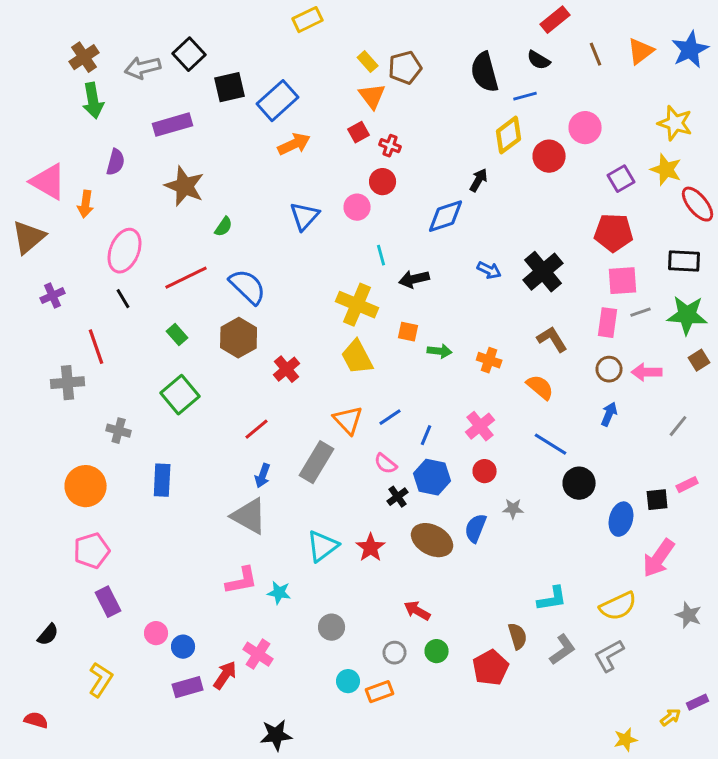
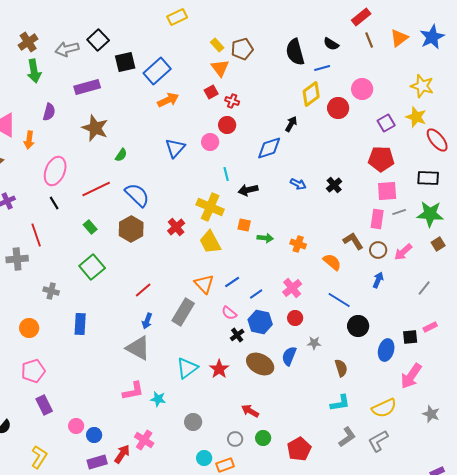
red rectangle: (555, 20) -> (361, 17), moved
black cross: (543, 272) -> (334, 185), size x0.6
brown L-shape: (552, 339) -> (353, 241), moved
red cross: (287, 369) -> (176, 227), moved
pink arrow: (647, 372) -> (403, 252), turned -42
blue line: (426, 435) -> (256, 294), turned 32
orange circle: (86, 486) -> (29, 328), size x0.7
brown semicircle: (518, 636) -> (341, 368), moved

